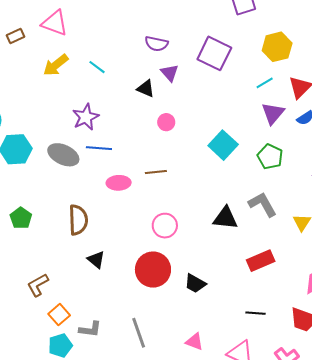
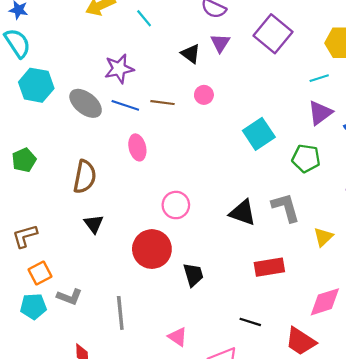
green pentagon: (270, 157) -> (306, 158), turned -30
brown line: (156, 172) -> (163, 103), moved
pink ellipse: (119, 183) -> (137, 147), turned 65
black trapezoid: (195, 283) -> (193, 275), turned -150

